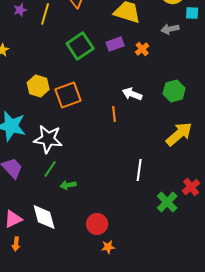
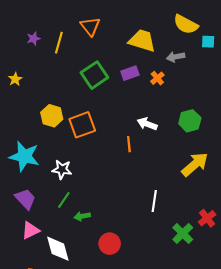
gray arrow: (170, 29) -> (176, 57), moved
white star: (48, 139) -> (62, 170), size x0.7
pink triangle: (13, 219) -> (30, 230), moved
red circle: (97, 224) -> (110, 244), moved

